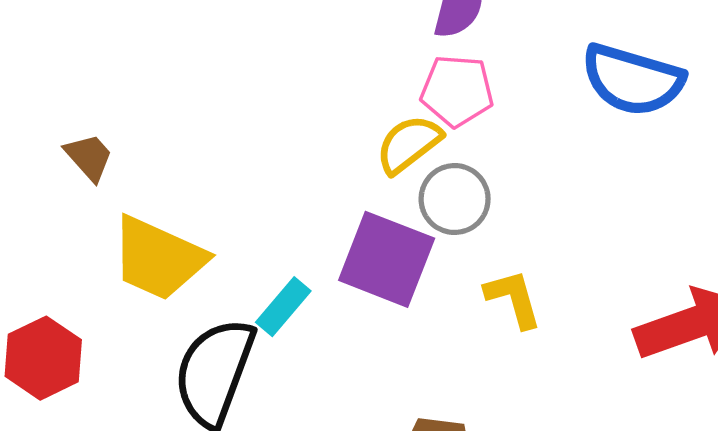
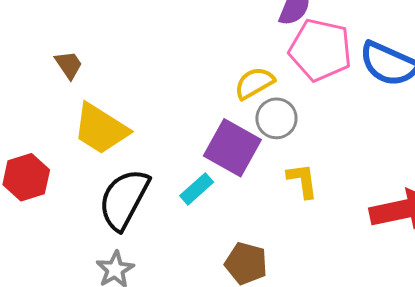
pink pentagon: (457, 91) -> (320, 50), moved, size x1.5
cyan rectangle: (283, 307) -> (197, 189), moved

